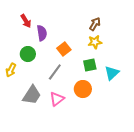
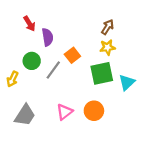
green square: (90, 65) -> (102, 73), size x1.5
gray line: (55, 72) -> (53, 70), moved
orange circle: (83, 89) -> (94, 111), moved
gray trapezoid: (32, 95) -> (25, 115), moved

